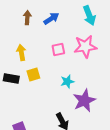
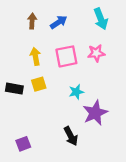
pink star: (85, 46) -> (96, 53), size x0.7
pink square: (58, 50) -> (66, 56), size x1.5
yellow arrow: (21, 52) -> (35, 56), moved

